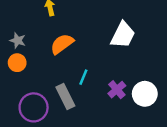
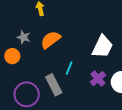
white trapezoid: (123, 35) -> (102, 47), moved
gray star: (18, 40) -> (24, 37), moved

